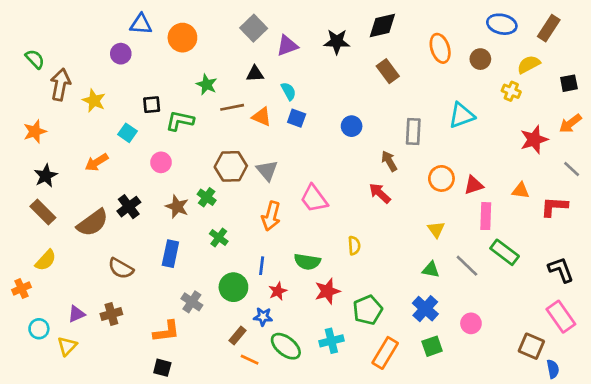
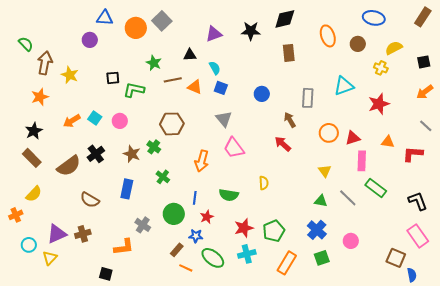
gray square: (254, 28) -> (162, 21), moved
brown rectangle: (549, 28) -> (423, 17), moved
brown rectangle: (388, 71) -> (289, 53), turned 30
orange star: (35, 131) -> (40, 97), moved
cyan square: (127, 133) -> (95, 118), moved
red star: (534, 140) -> (379, 104), moved
gray triangle: (267, 170) -> (224, 119), moved
red star: (327, 291) -> (244, 228), moved
purple triangle: (76, 314) -> (57, 234), size x1.5
black square: (162, 368) -> (106, 274), moved

